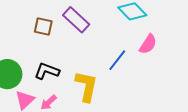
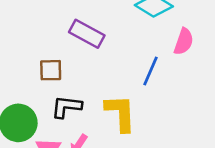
brown square: (43, 26) -> (51, 70), moved

